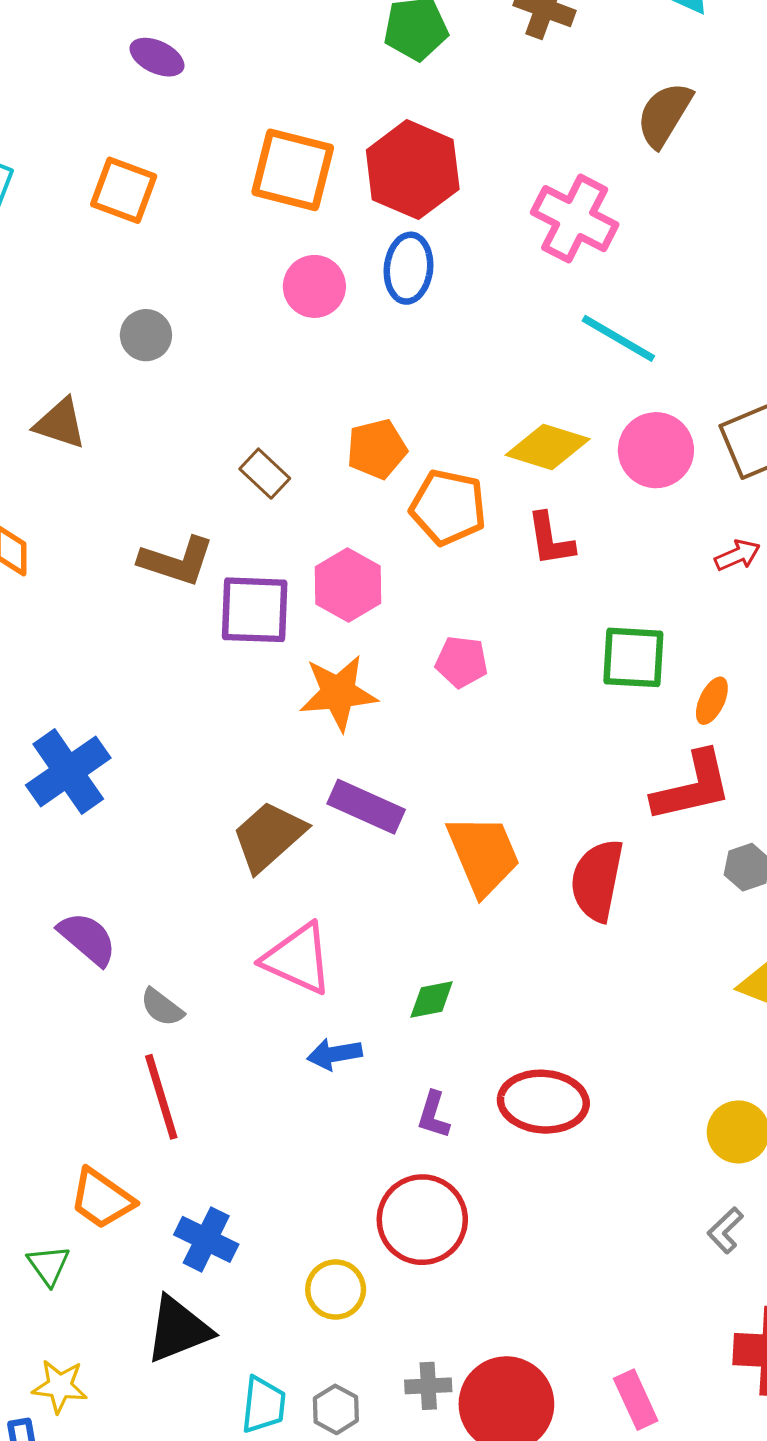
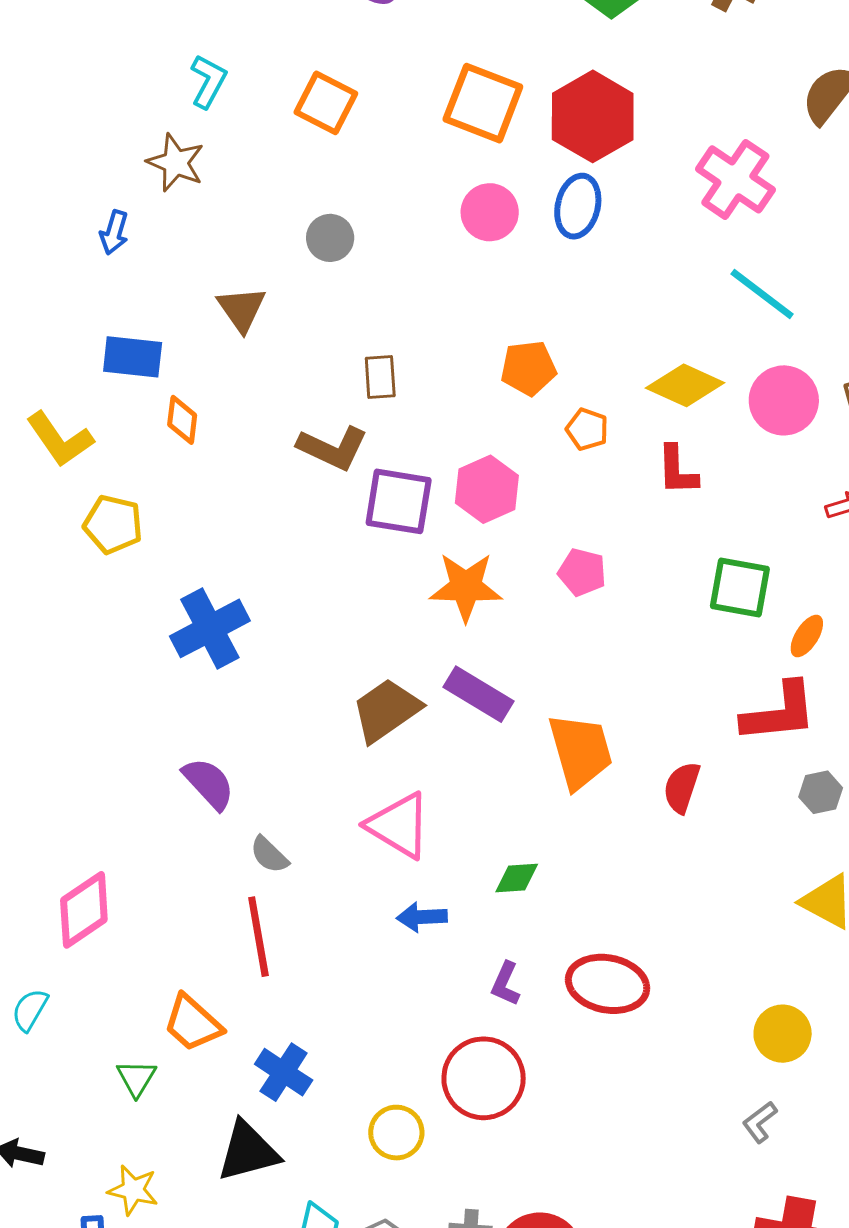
brown triangle: (60, 423) -> (242, 309), turned 30
brown rectangle: (265, 474) -> (380, 377), moved, turned 36
orange pentagon: (448, 507) -> (587, 429), size x0.6
red semicircle: (597, 880) -> (682, 787), size x0.7

